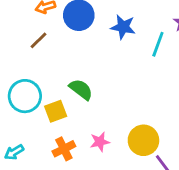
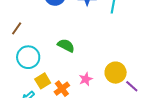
brown line: (38, 40) -> (17, 28), moved
yellow square: (56, 111) -> (43, 81), moved

